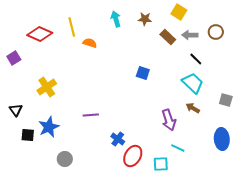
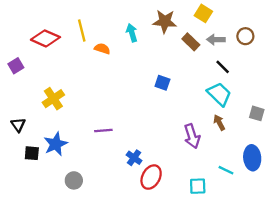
cyan arrow: (116, 19) -> (132, 33), moved
brown star: (145, 19) -> (165, 21), size x1.5
brown arrow: (193, 108) -> (219, 123), turned 32
cyan line: (178, 148) -> (226, 170), moved
cyan square: (161, 164) -> (198, 186), moved

